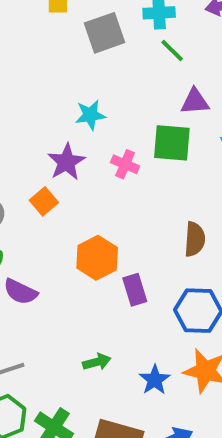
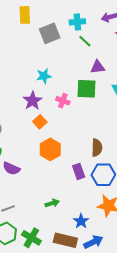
orange square: (44, 201) -> (40, 122), moved
brown semicircle: (195, 239) -> (97, 148), moved
purple rectangle: (135, 290) -> (79, 171), moved
blue star: (155, 380) -> (81, 221), moved

